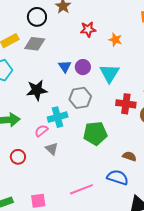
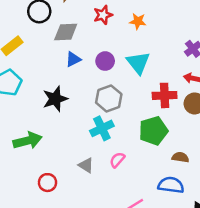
gray diamond: (35, 44) -> (66, 32), moved
blue triangle: (65, 66) -> (73, 59), moved, turned 48
cyan cross: (58, 117) -> (102, 128), moved
pink semicircle: (41, 131) -> (117, 160), moved
green pentagon: (95, 133) -> (153, 131), moved

